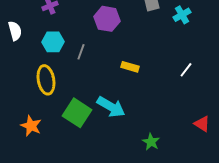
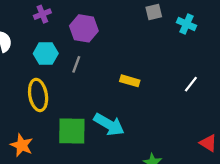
cyan cross: (182, 15) -> (187, 24), turned -36
purple hexagon: (107, 19) -> (84, 28), moved
green square: (77, 113) -> (72, 131), turned -32

